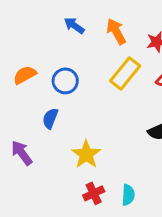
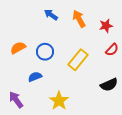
yellow rectangle: (125, 73) -> (78, 60), moved
blue semicircle: (50, 118) -> (35, 77), turned 48

